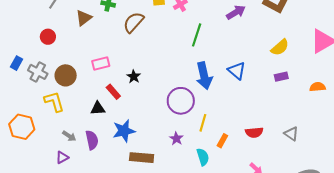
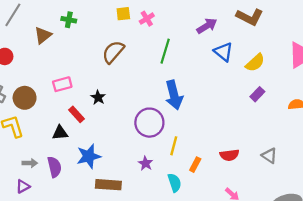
brown semicircle: (134, 22) -> (113, 52), moved
blue triangle: (237, 71) -> (223, 52), moved
purple rectangle: (281, 77) -> (257, 94), turned -32
gray arrow: (69, 136) -> (30, 163), turned -32

